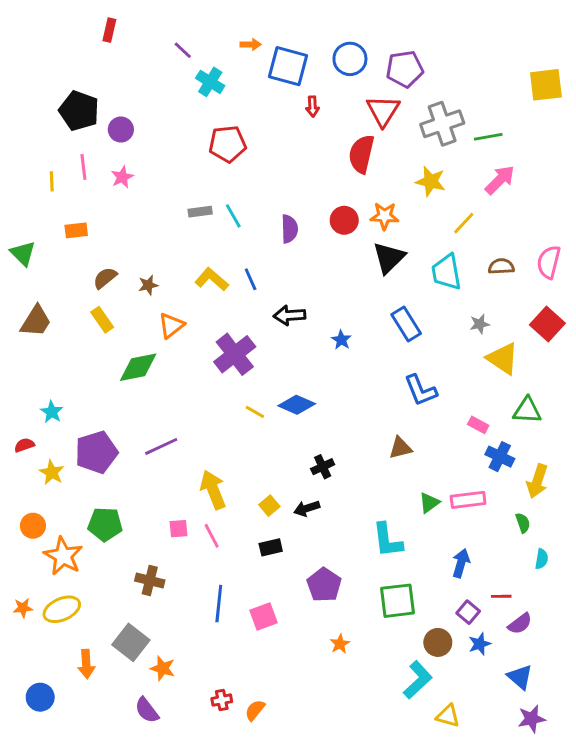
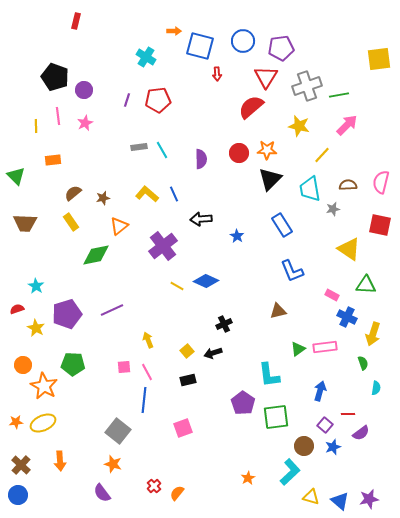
purple line: (183, 50) -> (127, 100), moved, turned 64
red semicircle: (361, 154) -> (251, 107), turned 36
brown trapezoid: (36, 321) -> (25, 223), turned 60
gray star: (480, 324) -> (333, 209), moved
red square: (547, 324) -> (380, 225), turned -30
yellow arrow: (213, 490) -> (148, 340), size x0.6
brown cross: (150, 580) -> (21, 465), moved, turned 30
purple pentagon: (324, 585) -> (243, 403), moved
blue line: (219, 604) -> (144, 400), moved
gray square: (131, 642) -> (118, 431), moved
orange star: (340, 644) -> (248, 478), moved
blue triangle: (520, 677) -> (340, 501), moved
blue circle: (40, 697) -> (18, 495), moved
red cross: (222, 700) -> (154, 486), turned -32

